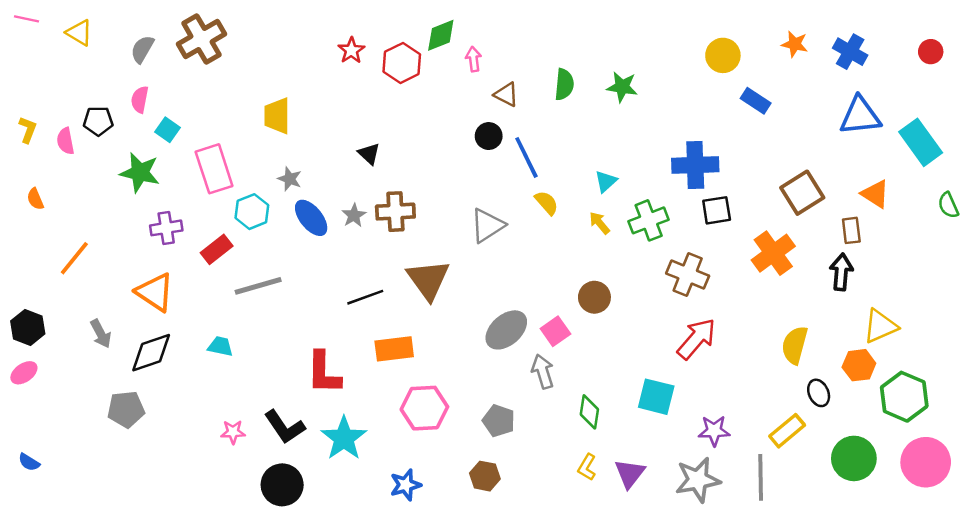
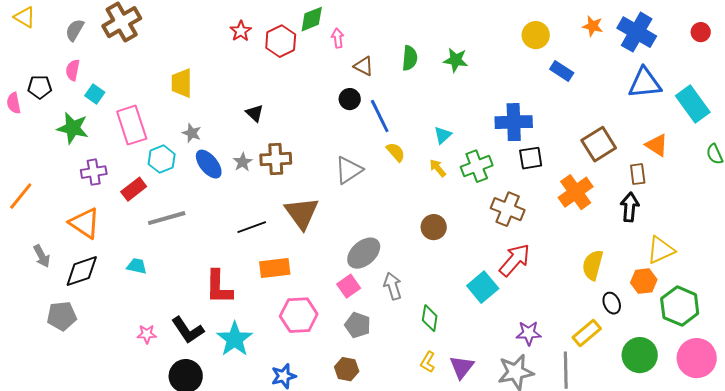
blue cross: (850, 52) -> (637, 32), size x1.4
pink square: (555, 331) -> (349, 286), moved
cyan square: (656, 397) -> (483, 287), moved, turned 36

